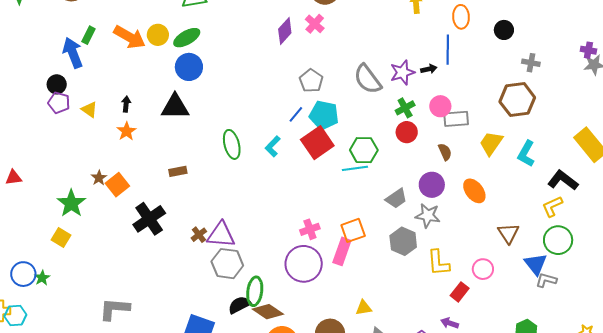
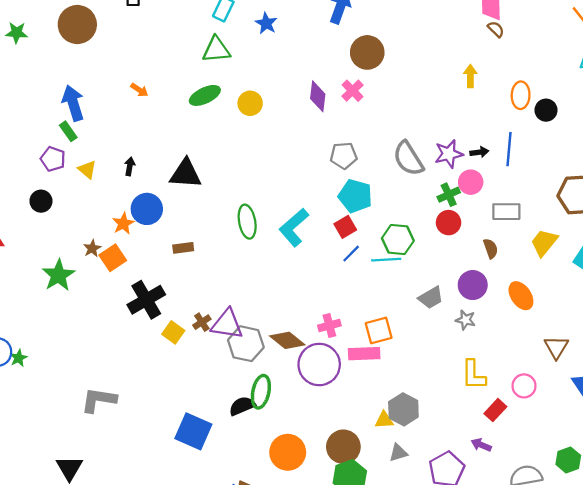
black circle: (504, 30) -> (546, 110), moved
purple diamond: (285, 31) -> (318, 96), turned -40
green rectangle: (89, 35) -> (68, 131), moved, turned -66
yellow circle: (158, 35) -> (250, 103), moved
orange arrow: (130, 37) -> (139, 90), size x0.5
blue line: (448, 50) -> (509, 149), moved
blue circle: (189, 67) -> (147, 209), moved
gray pentagon: (311, 81) -> (344, 156), turned 30
black circle: (57, 84) -> (41, 201), moved
pink circle: (440, 106) -> (471, 182), moved
blue line: (296, 114) -> (351, 254), moved
orange star: (126, 131) -> (123, 224), moved
red square: (317, 143) -> (345, 227), size x0.6
cyan L-shape: (273, 146) -> (294, 227), size x1.6
gray star: (428, 216) -> (465, 320), size x0.7
yellow square: (61, 237) -> (173, 332), moved
gray hexagon: (403, 241) -> (403, 409), moved
pink rectangle: (342, 251) -> (364, 354), turned 64
gray hexagon: (227, 264) -> (246, 344), moved
brown diamond: (268, 312) -> (287, 340), moved

